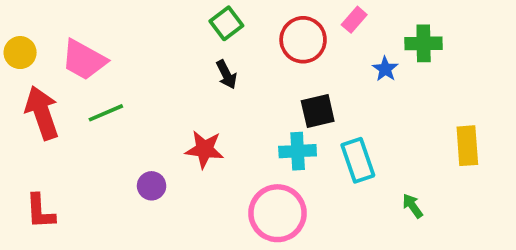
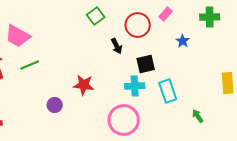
green cross: (424, 43) -> (210, 17), moved
black arrow: (226, 74) -> (117, 46), moved

